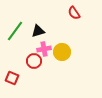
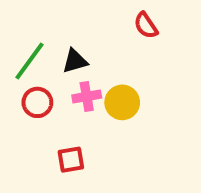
red circle: (34, 61) -> (37, 102), moved
red square: (12, 78) -> (71, 160), moved, turned -32

